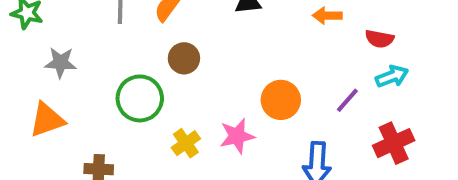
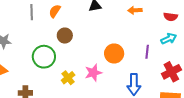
red semicircle: (379, 39) -> (171, 17), moved
purple line: (347, 100) -> (147, 52), turned -32

